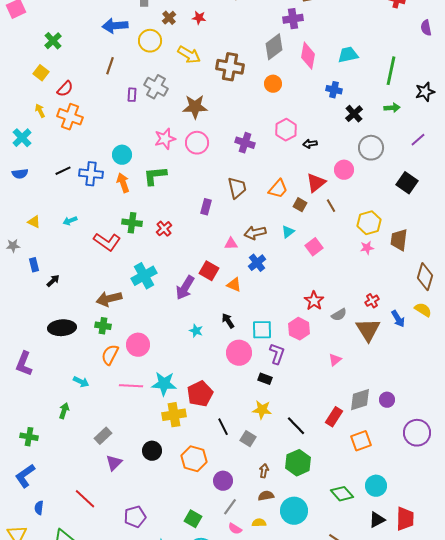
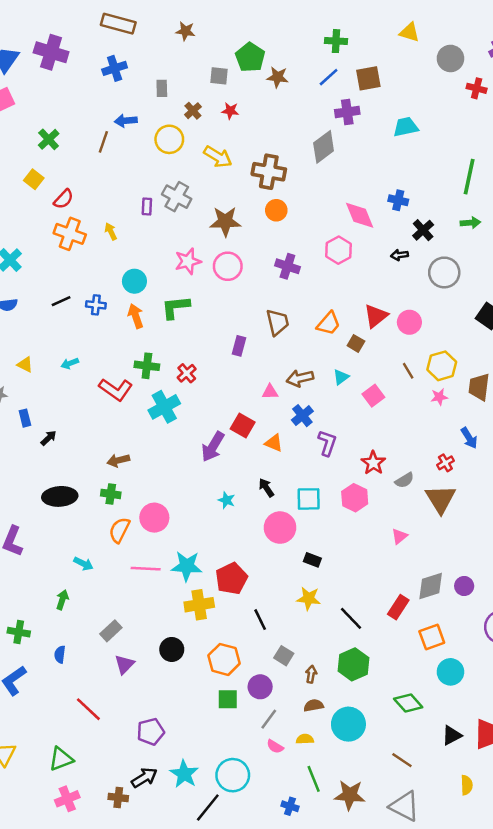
blue arrow: (115, 26) -> (126, 121), size x0.7
cyan trapezoid: (348, 55) -> (406, 127), moved
pink diamond: (308, 56) -> (360, 215), moved, turned -32
brown line: (110, 66) -> (103, 142), moved
orange circle: (273, 84) -> (276, 210), moved
yellow arrow: (40, 111) -> (111, 231), moved
black arrow: (310, 144) -> (399, 255), moved
pink circle: (344, 170) -> (409, 322), moved
blue cross: (91, 174) -> (96, 305), size x0.7
brown line: (331, 206) -> (408, 371), moved
cyan cross: (144, 276) -> (164, 407), moved
brown arrow: (109, 299) -> (118, 460), size x0.7
blue arrow: (398, 319) -> (469, 438), moved
purple L-shape: (277, 354) -> (327, 443), moved
gray square: (248, 439) -> (284, 656), moved
cyan circle: (376, 486) -> (450, 672), moved
blue semicircle: (39, 508) -> (60, 654), moved
green square: (193, 519) -> (228, 699), moved, turned -30

